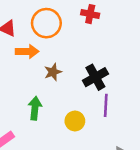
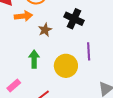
black cross: (95, 77) -> (74, 19), moved, turned -30
yellow circle: (75, 121) -> (66, 66), size x1.5

